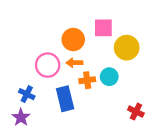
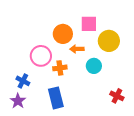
orange arrow: (74, 63) -> (77, 49), moved
orange cross: (87, 80) -> (60, 68), moved
blue rectangle: (65, 99) -> (56, 98), moved

